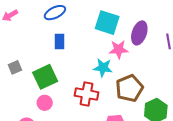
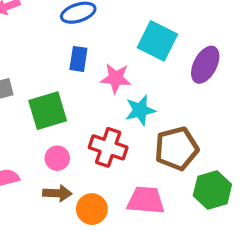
pink star: (119, 49) -> (116, 78), moved
cyan star: (103, 68) -> (140, 110), turned -30
pink circle: (45, 103) -> (57, 158), moved

